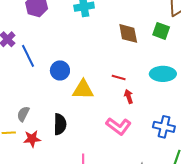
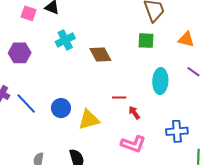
brown diamond: (128, 33) -> (100, 55), moved
cyan ellipse: (163, 74) -> (160, 81), turned -70

